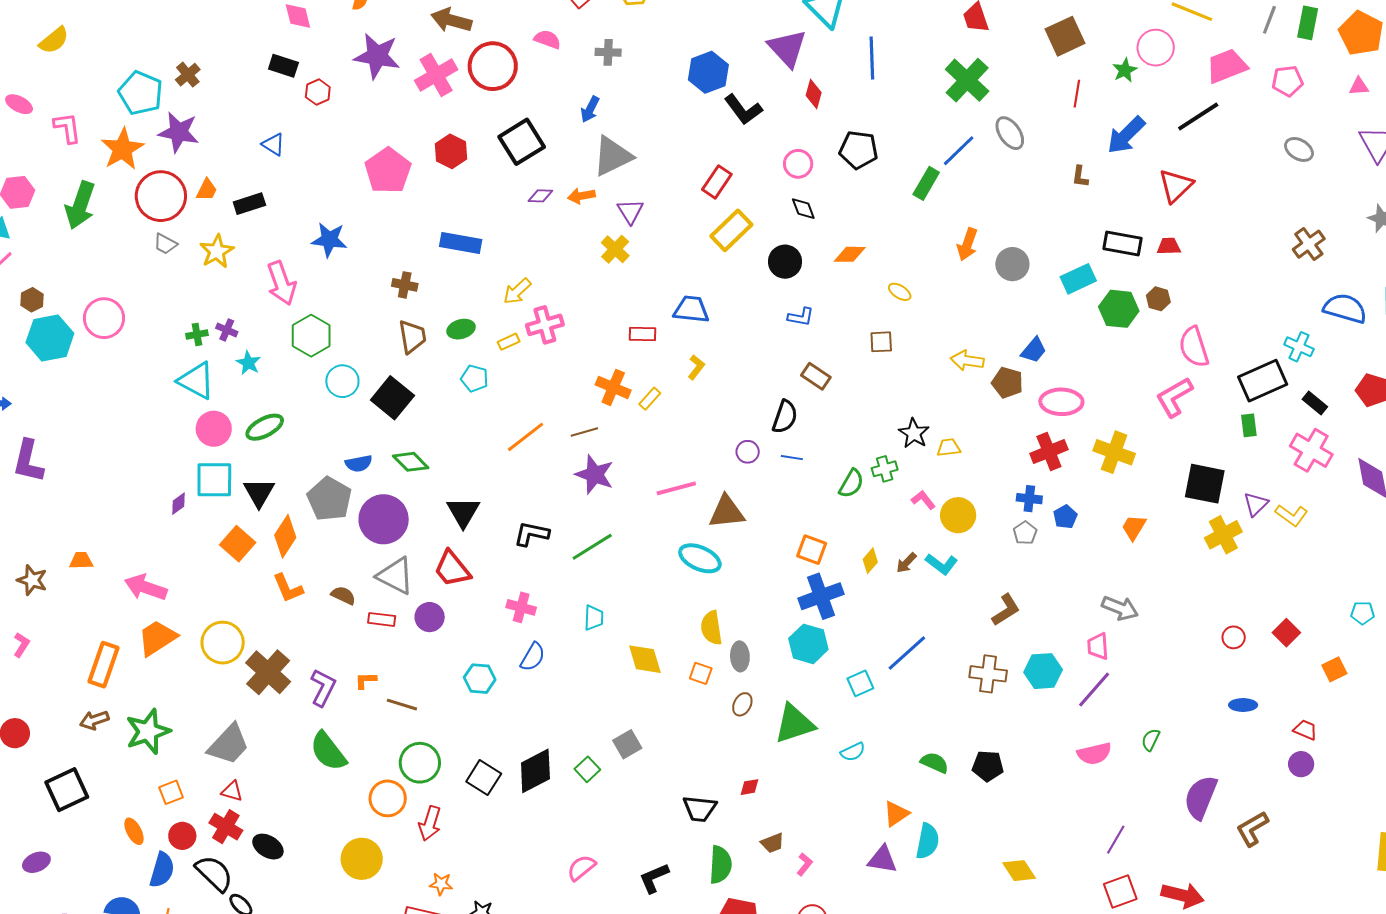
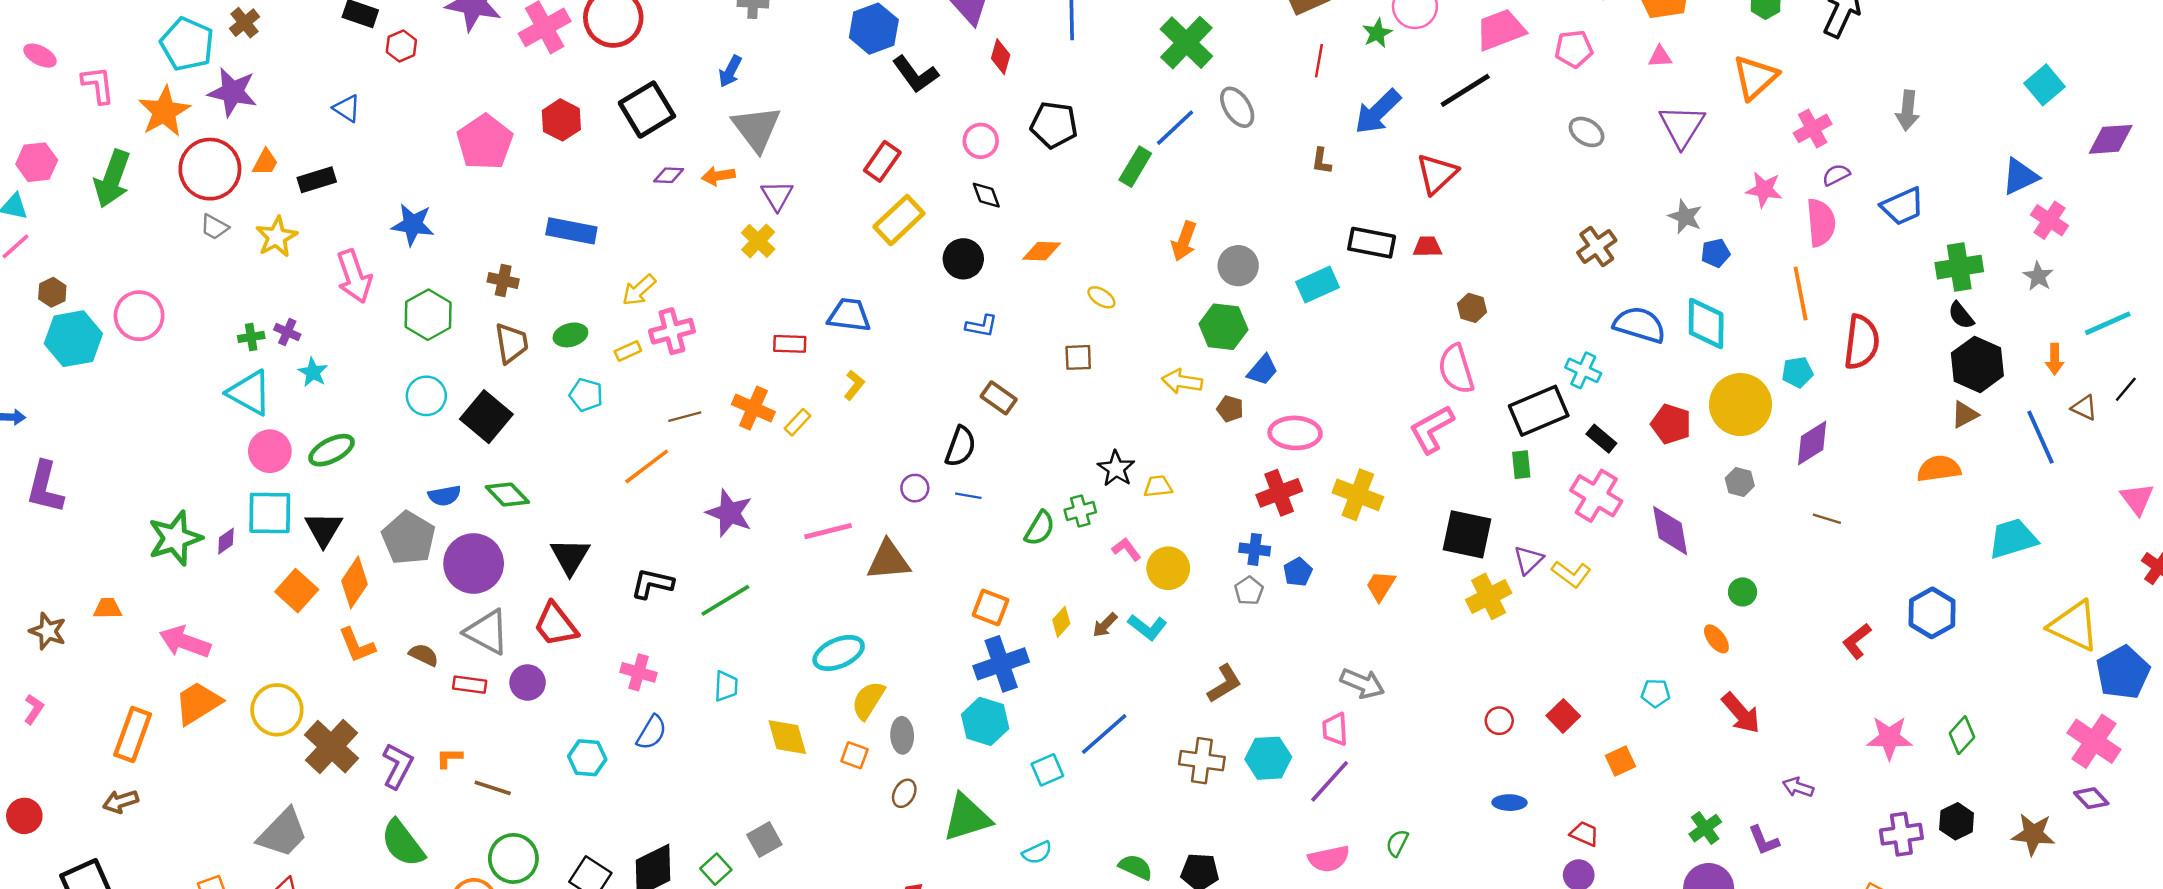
gray triangle: (612, 156) -> (756, 128), turned -42
brown hexagon: (1158, 299) -> (1472, 308), moved
green hexagon: (1119, 309) -> (1223, 327), moved
green hexagon: (311, 336) -> (428, 315), moved
brown pentagon: (1007, 383) -> (1230, 409), size x0.7
brown line: (584, 432) -> (685, 417), moved
cyan ellipse: (700, 558) -> (839, 653), moved, turned -48
yellow semicircle: (711, 628) -> (868, 700), turned 40
green star: (148, 731) -> (175, 538), moved

